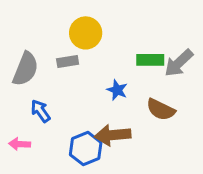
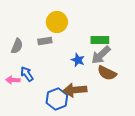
gray arrow: (179, 63) -> (101, 55), moved
gray semicircle: (26, 69) -> (17, 46), size x0.7
pink arrow: (20, 144) -> (13, 80), moved

